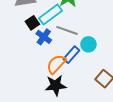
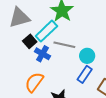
blue rectangle: (71, 55) -> (85, 74), moved
orange semicircle: (56, 64) -> (34, 82), moved

